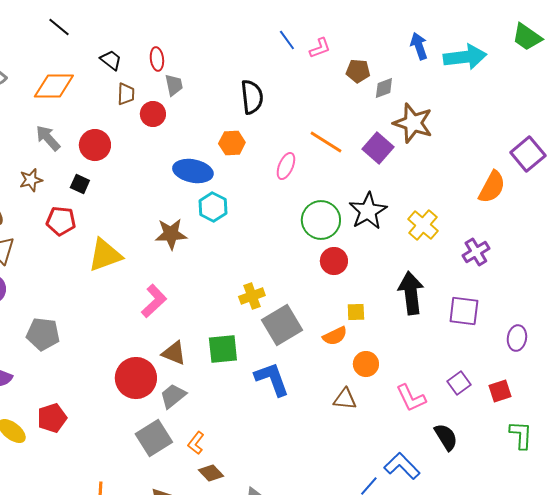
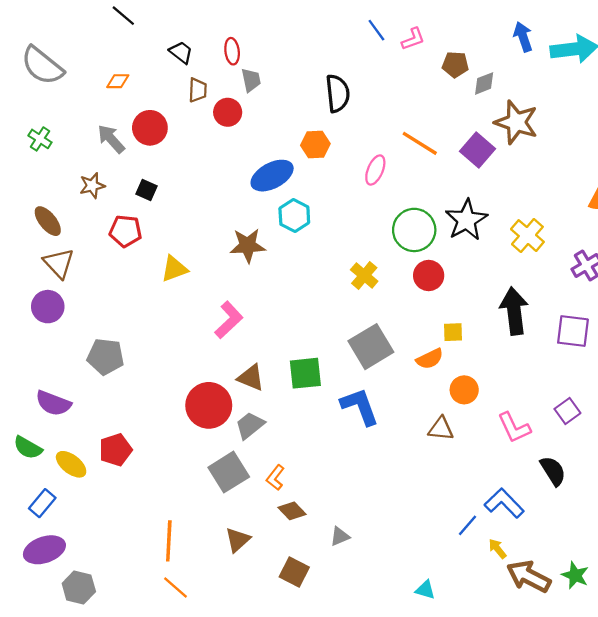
orange diamond: (54, 86) -> (118, 81), size x0.5
red circle: (95, 145) -> (150, 128), moved
blue ellipse: (193, 171) -> (272, 176), turned -39
yellow triangle: (105, 255) -> (174, 269), size x0.7
yellow cross: (252, 296) -> (364, 275), moved, turned -30

